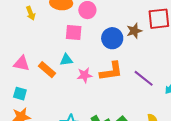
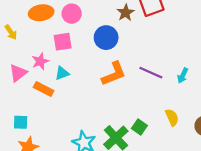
brown star: (134, 31) -> (126, 13), moved
pink triangle: (22, 64) -> (18, 73), moved, turned -36
pink star: (85, 75) -> (40, 61), moved

